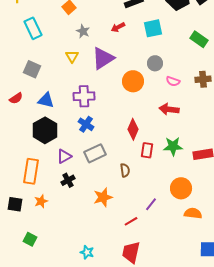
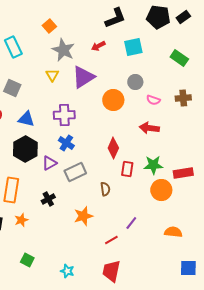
gray star: (83, 31) -> (63, 50), size x1.6
purple triangle: (64, 156) -> (49, 163), moved
orange circle: (181, 188) -> (161, 190), moved
green square: (30, 239) -> (27, 260), moved

